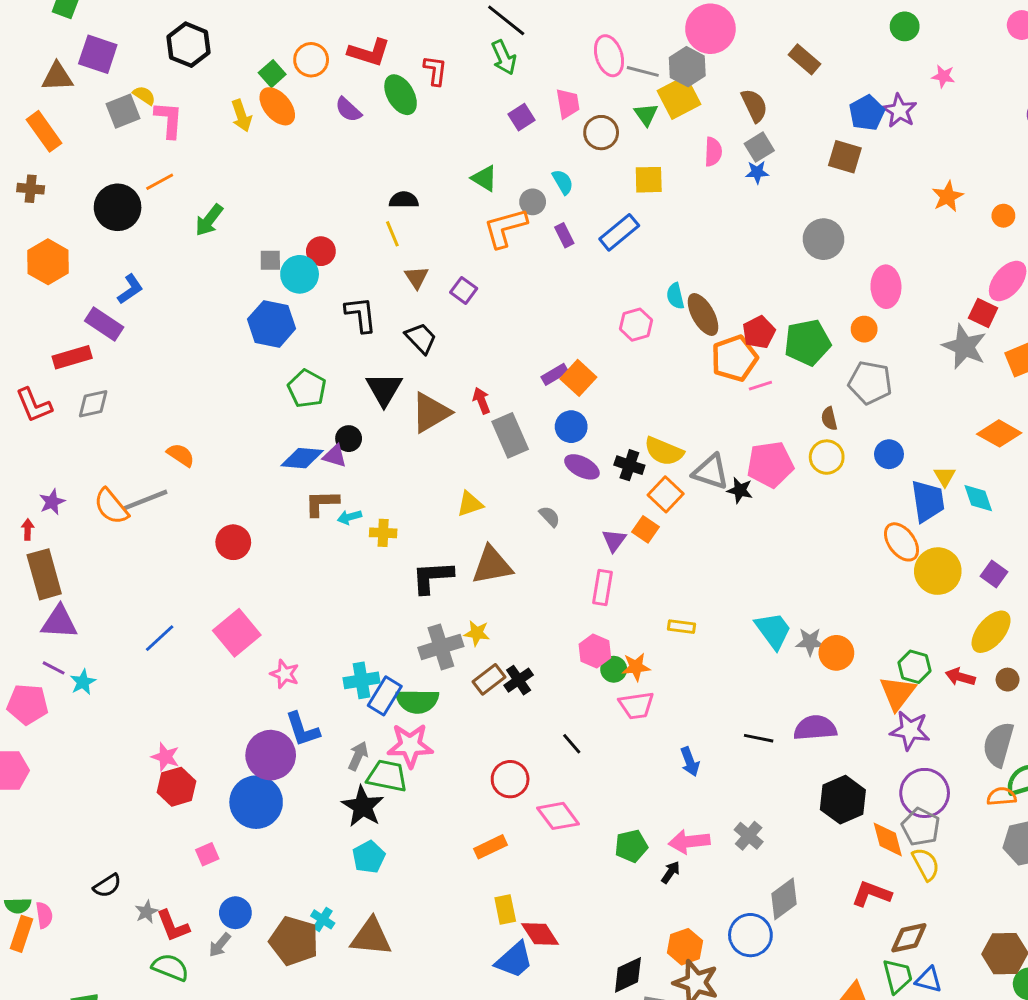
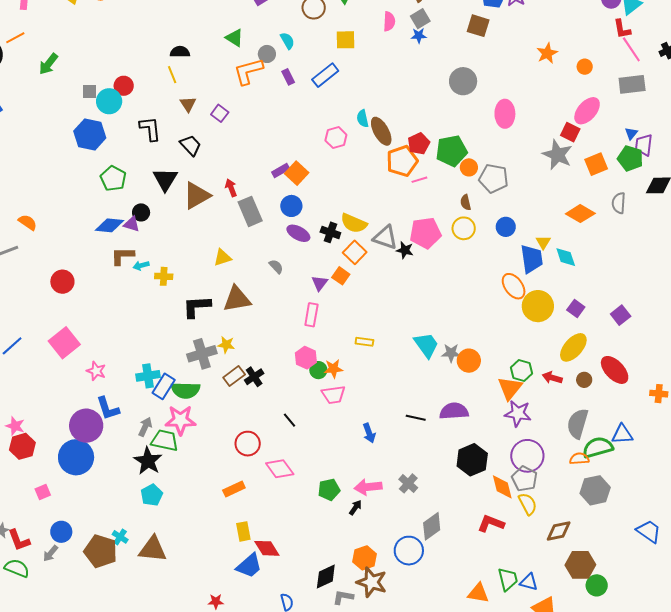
orange circle: (864, 329) -> (469, 167), moved
brown diamond: (909, 938) -> (559, 531), moved

